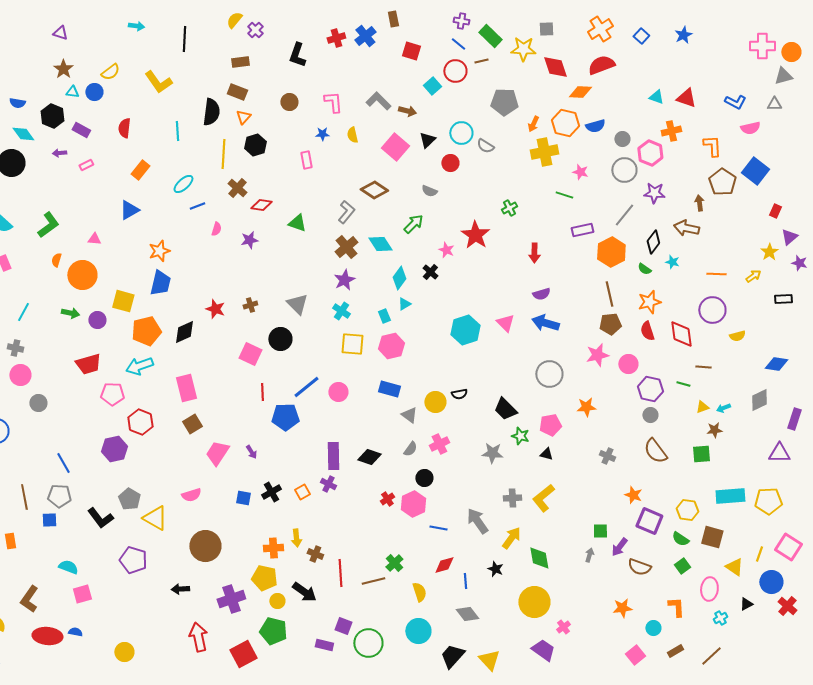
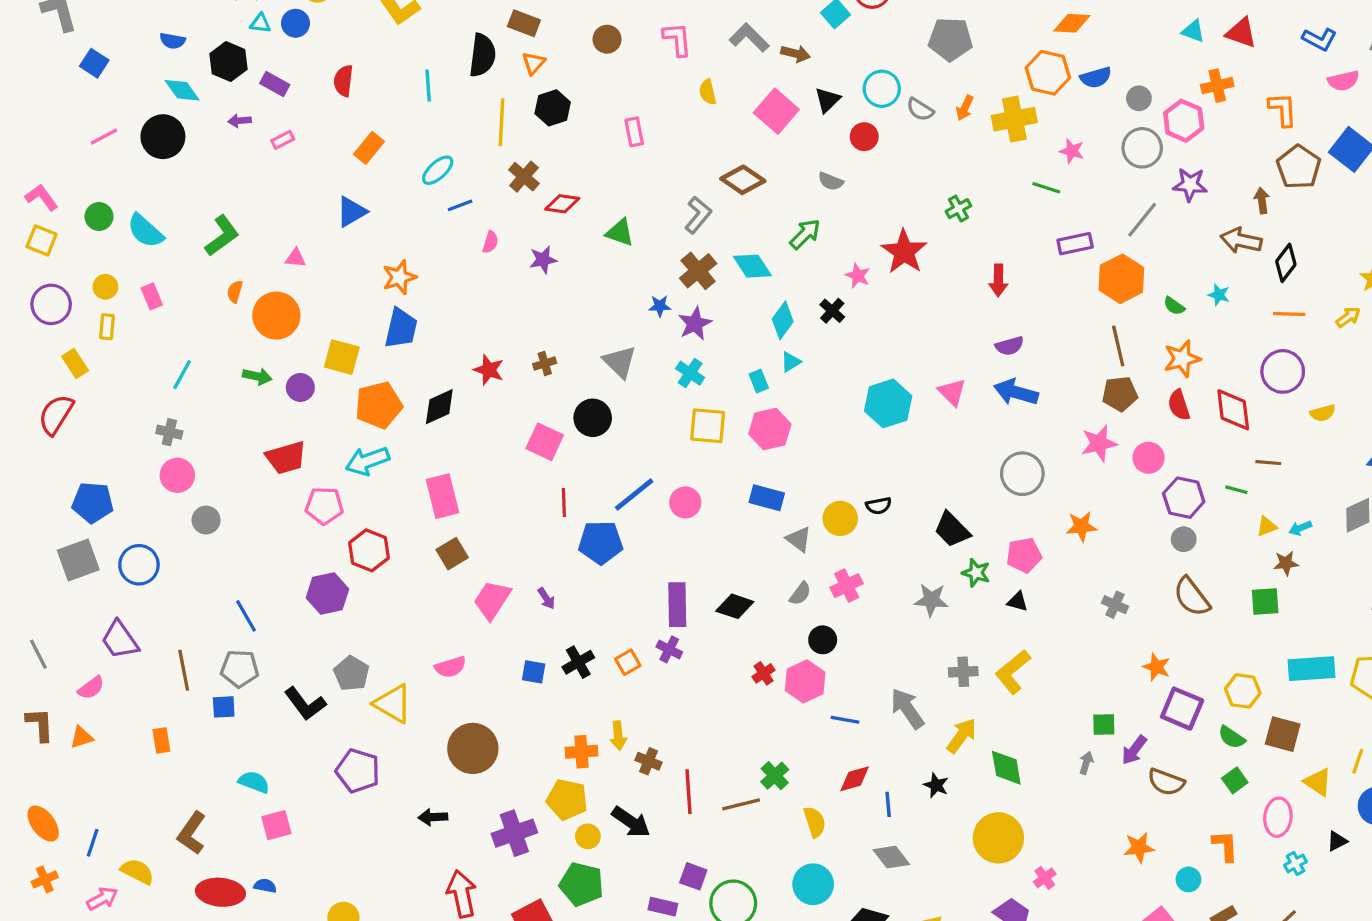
orange arrow: (533, 124) -> (965, 108), moved
blue star: (322, 134) -> (660, 306), moved
black diamond: (653, 242) -> (1286, 263), moved

